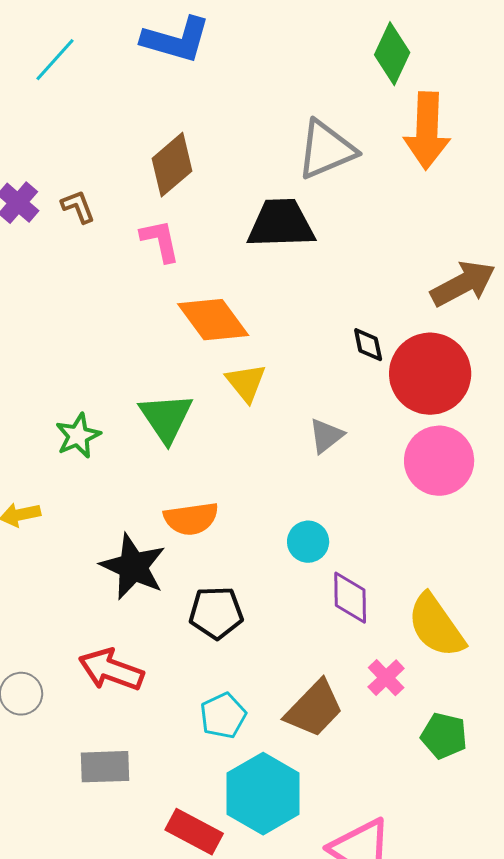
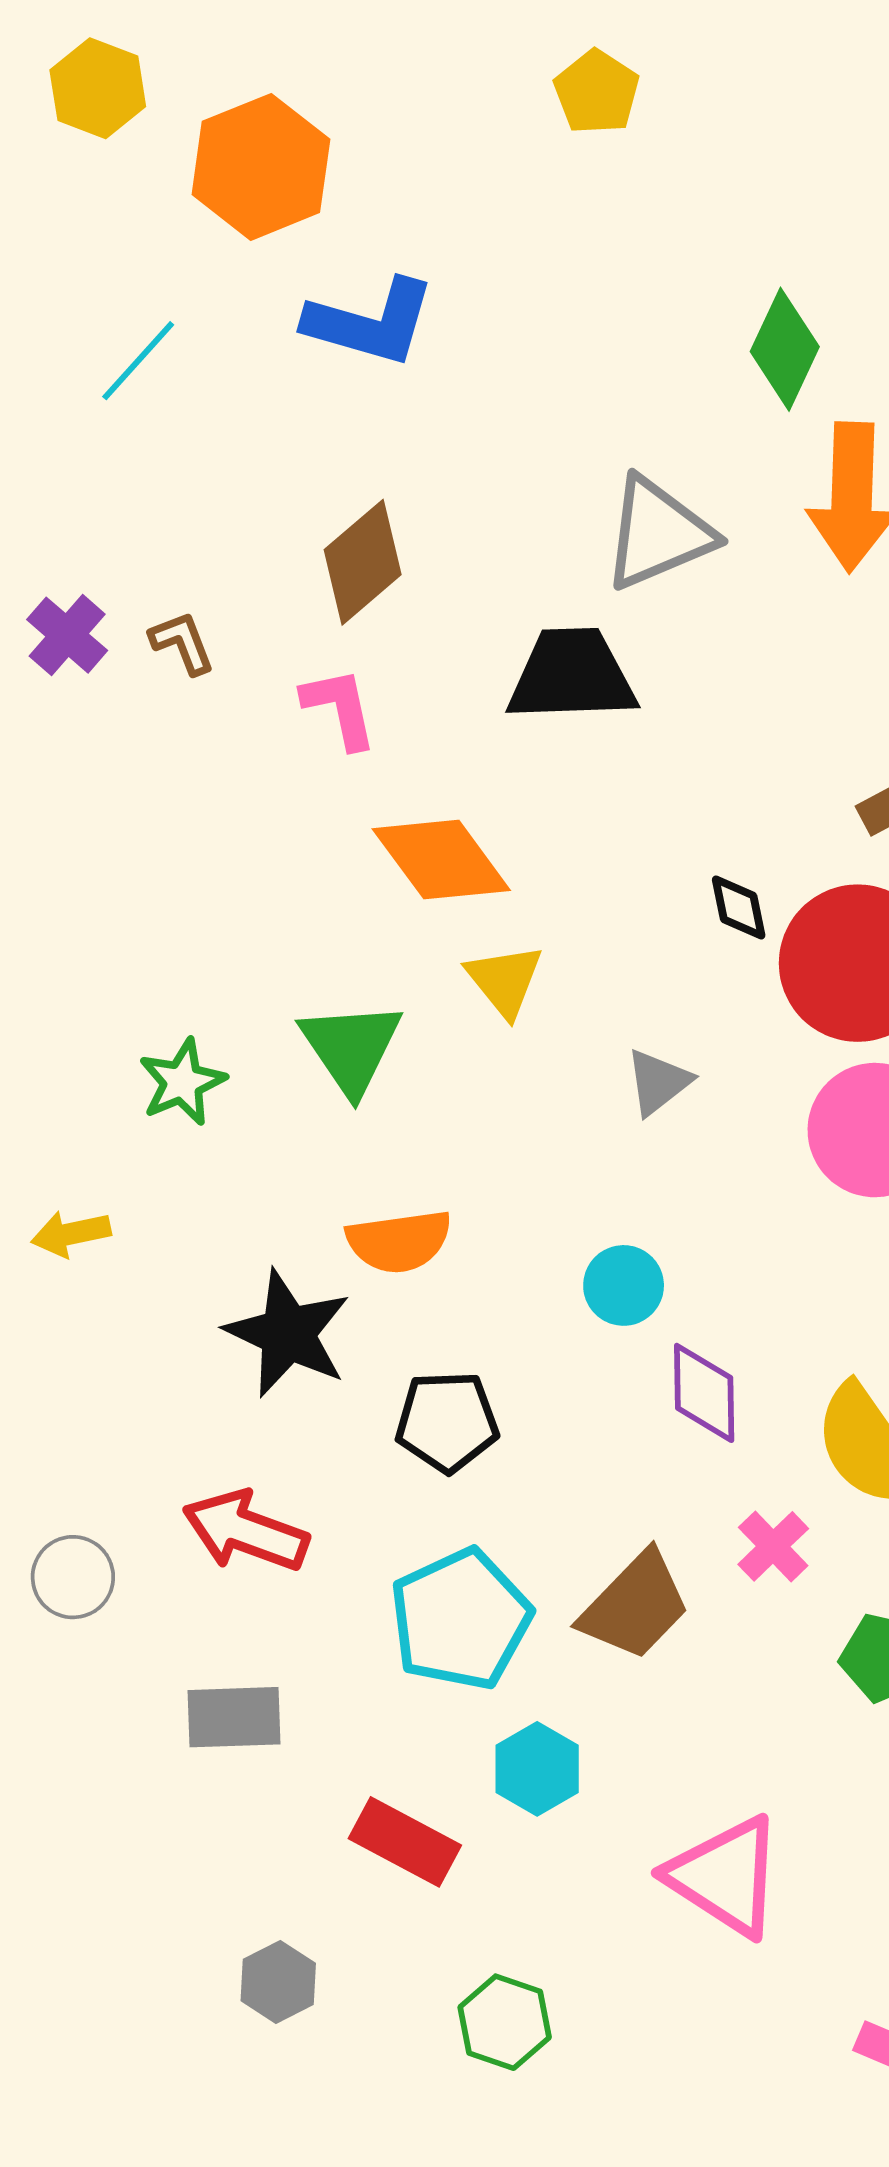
cyan pentagon: (223, 716) -> (460, 1619), size x1.6
cyan hexagon: (263, 794) -> (537, 1769), size x0.6

